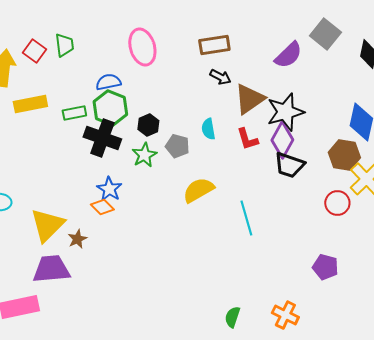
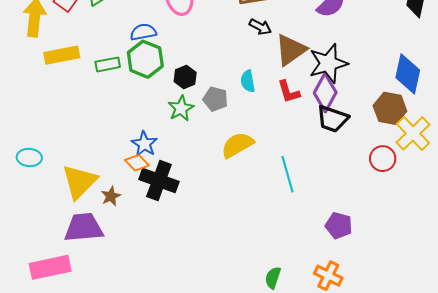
black cross: (102, 138) -> (159, 181), moved
purple pentagon: (325, 267) -> (339, 225), moved

